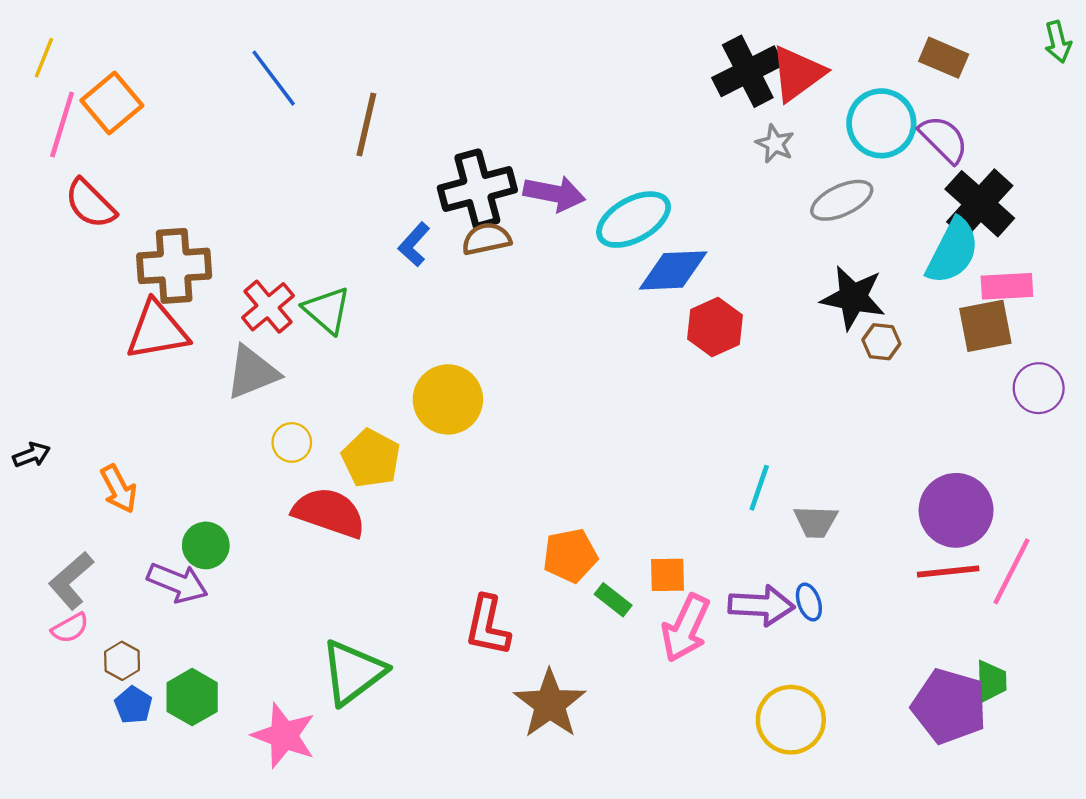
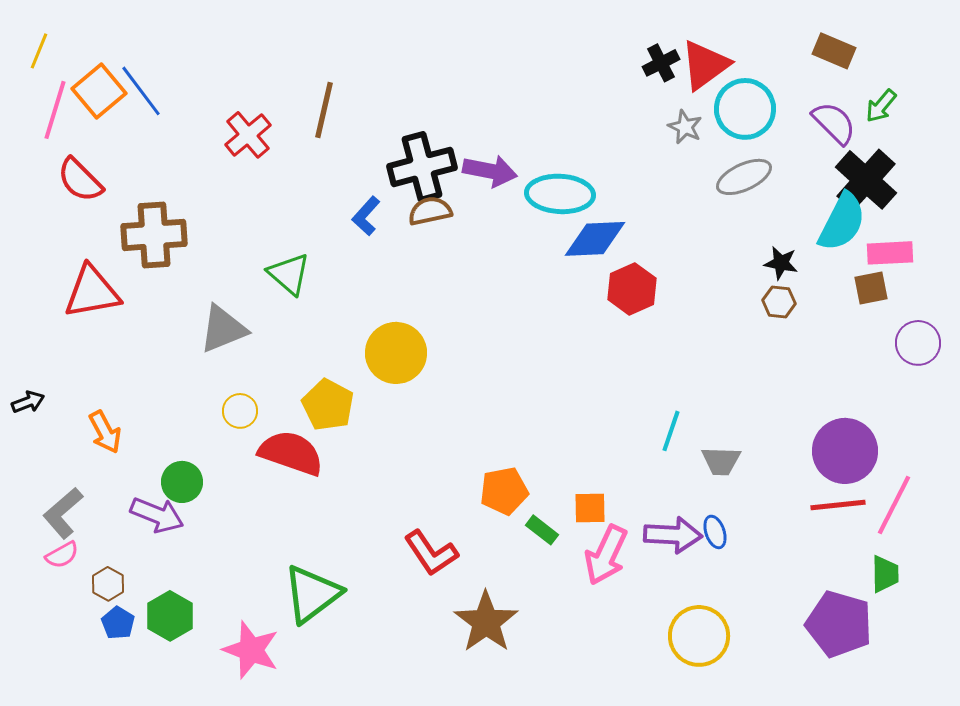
green arrow: (1058, 42) -> (881, 106), moved, turned 54
black cross: (748, 71) -> (661, 63), size x0.6
blue line: (274, 78) -> (141, 91), moved
cyan circle: (881, 123) -> (745, 109), moved
cyan ellipse: (634, 220) -> (560, 194), turned 32
black star: (853, 298) -> (781, 263), moved, size x0.6
red cross: (268, 307) -> (248, 135), moved
brown square: (985, 326) -> (871, 288), size x0.7
red triangle: (157, 330) -> (92, 292), moved
yellow circle: (292, 442) -> (240, 411), moved
red L-shape: (488, 626) -> (431, 553), turned -46
green trapezoid: (991, 681) -> (885, 574), moved

